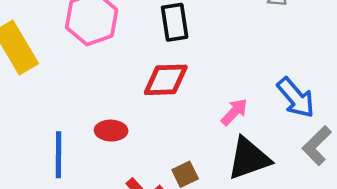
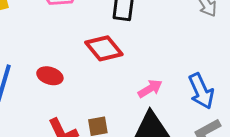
red diamond: (166, 80) -> (104, 48), turned 36

